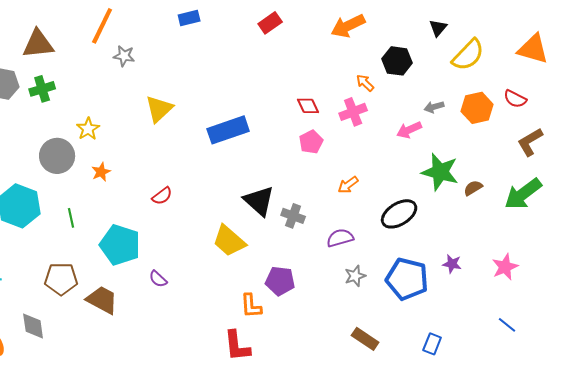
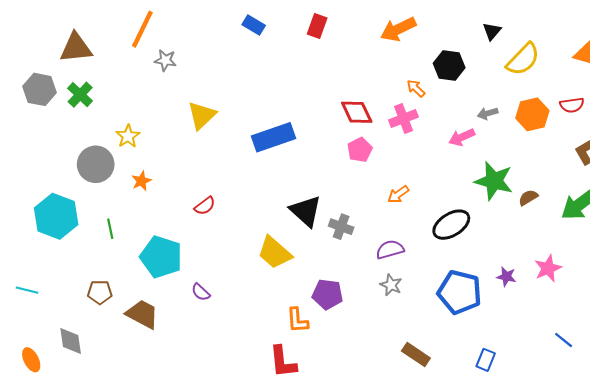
blue rectangle: (189, 18) -> (254, 25), moved, turned 45
red rectangle: (270, 23) -> (317, 26), turned -35
green cross: (42, 89) -> (80, 95), turned -30
red semicircle: (515, 99) -> (572, 105), turned -35
red diamond: (308, 106) -> (357, 112), size x1.4
pink star: (505, 267) -> (548, 268), moved
gray star: (355, 276) -> (391, 285), moved, turned -30
brown pentagon: (61, 279) -> (100, 292), size x0.7

